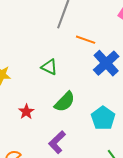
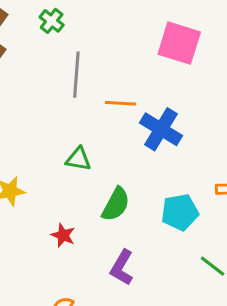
cyan pentagon: (103, 118) -> (180, 212), turned -30

